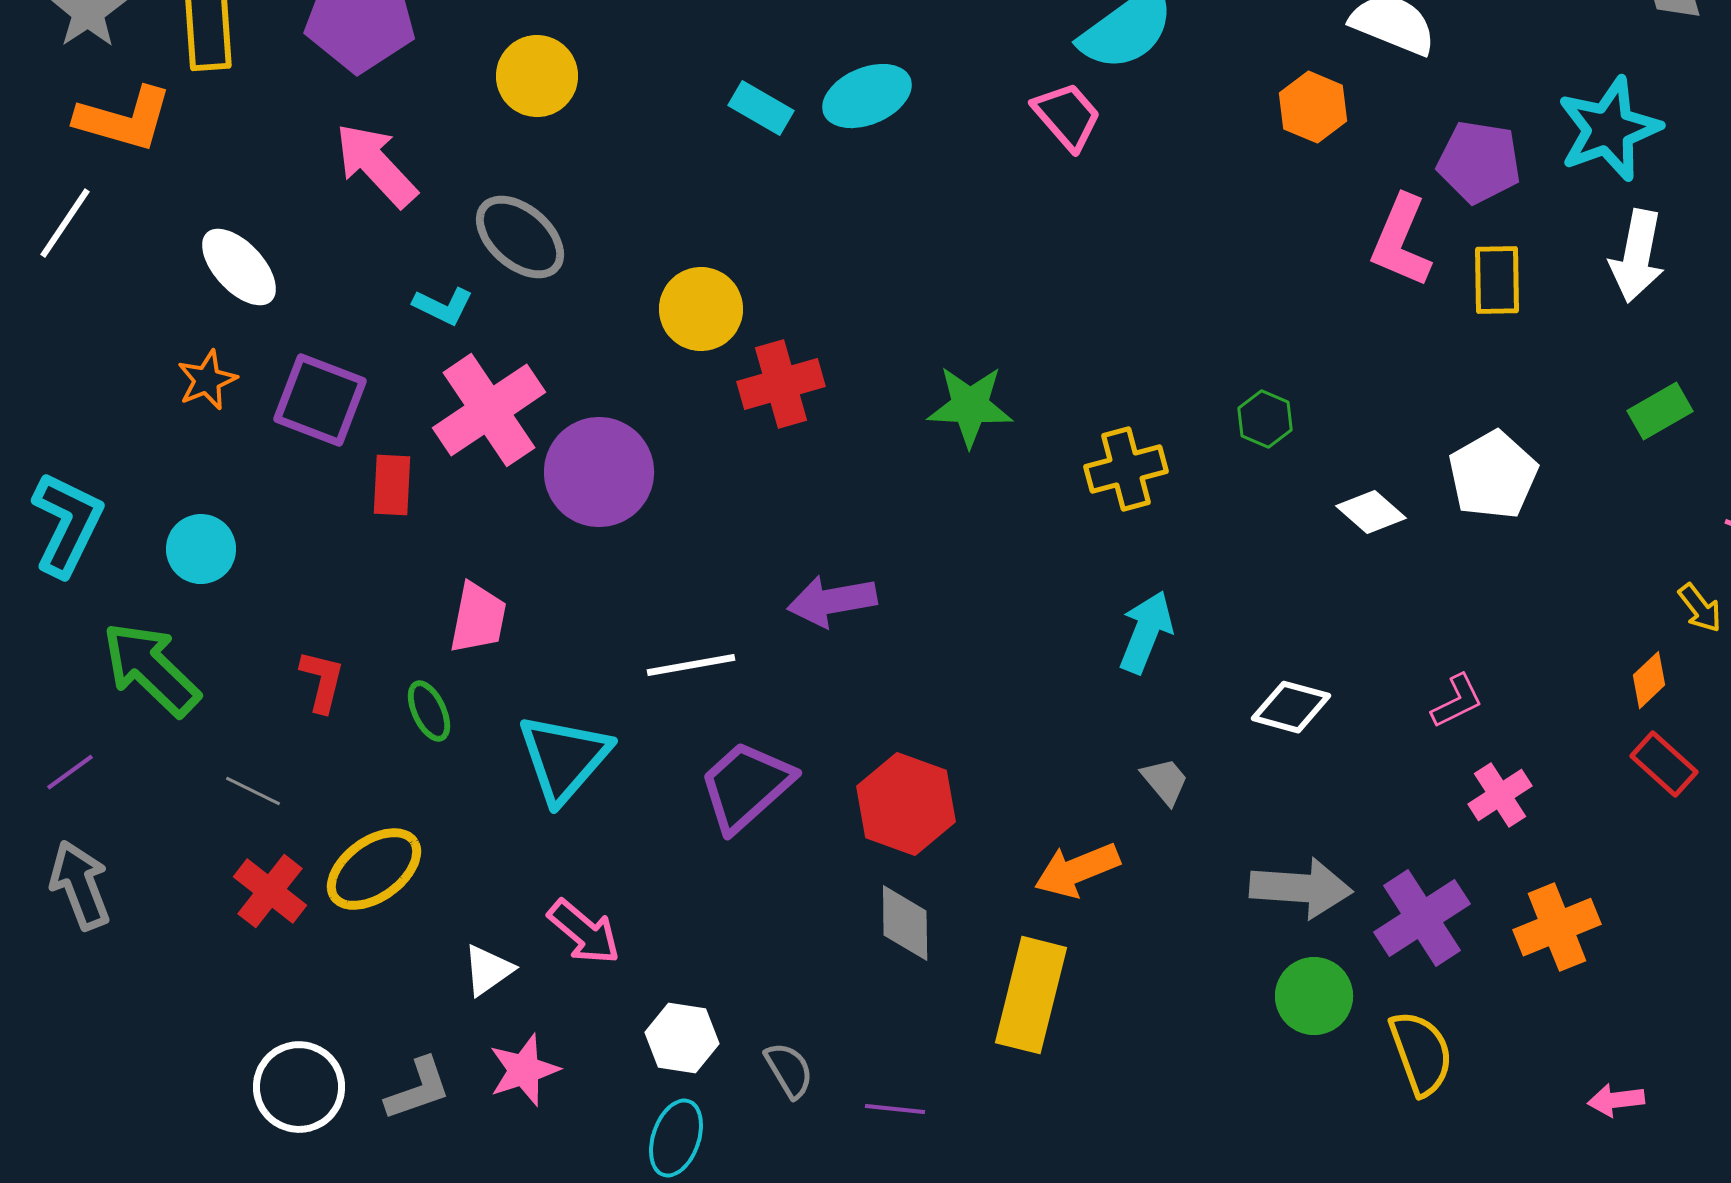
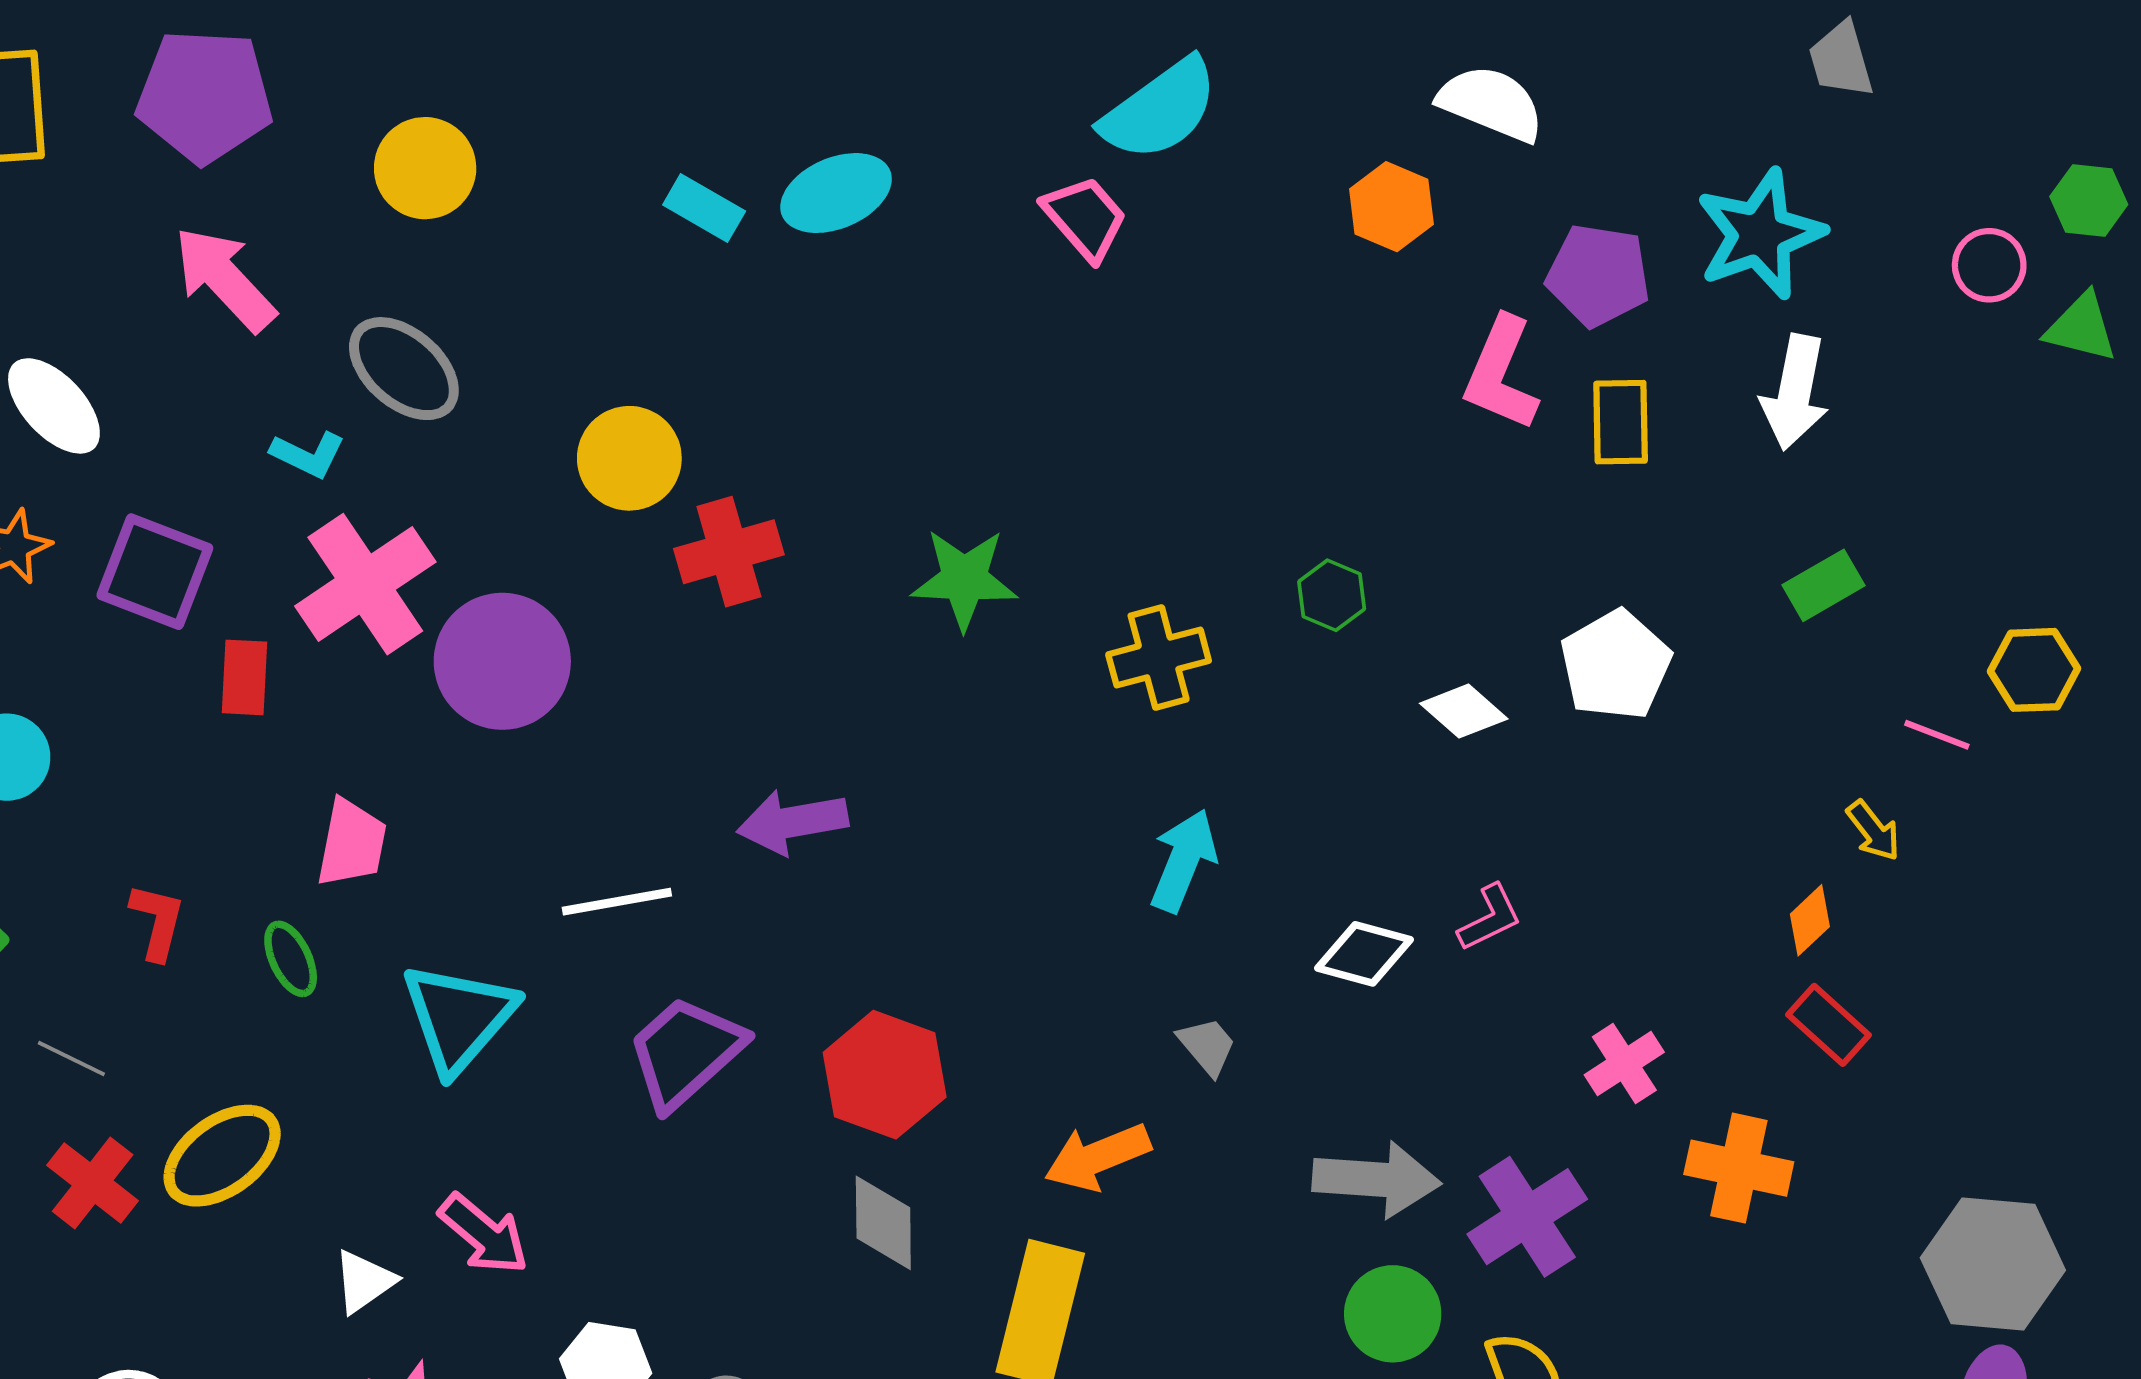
pink L-shape: (1457, 701) -> (1490, 918), moved
orange cross: (1557, 927) -> (1739, 1168), moved, turned 34

